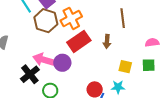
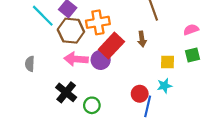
orange cross: (71, 18) -> (98, 22), turned 30
pink arrow: (44, 60) -> (76, 59), moved
purple circle: (62, 63) -> (101, 60), moved

